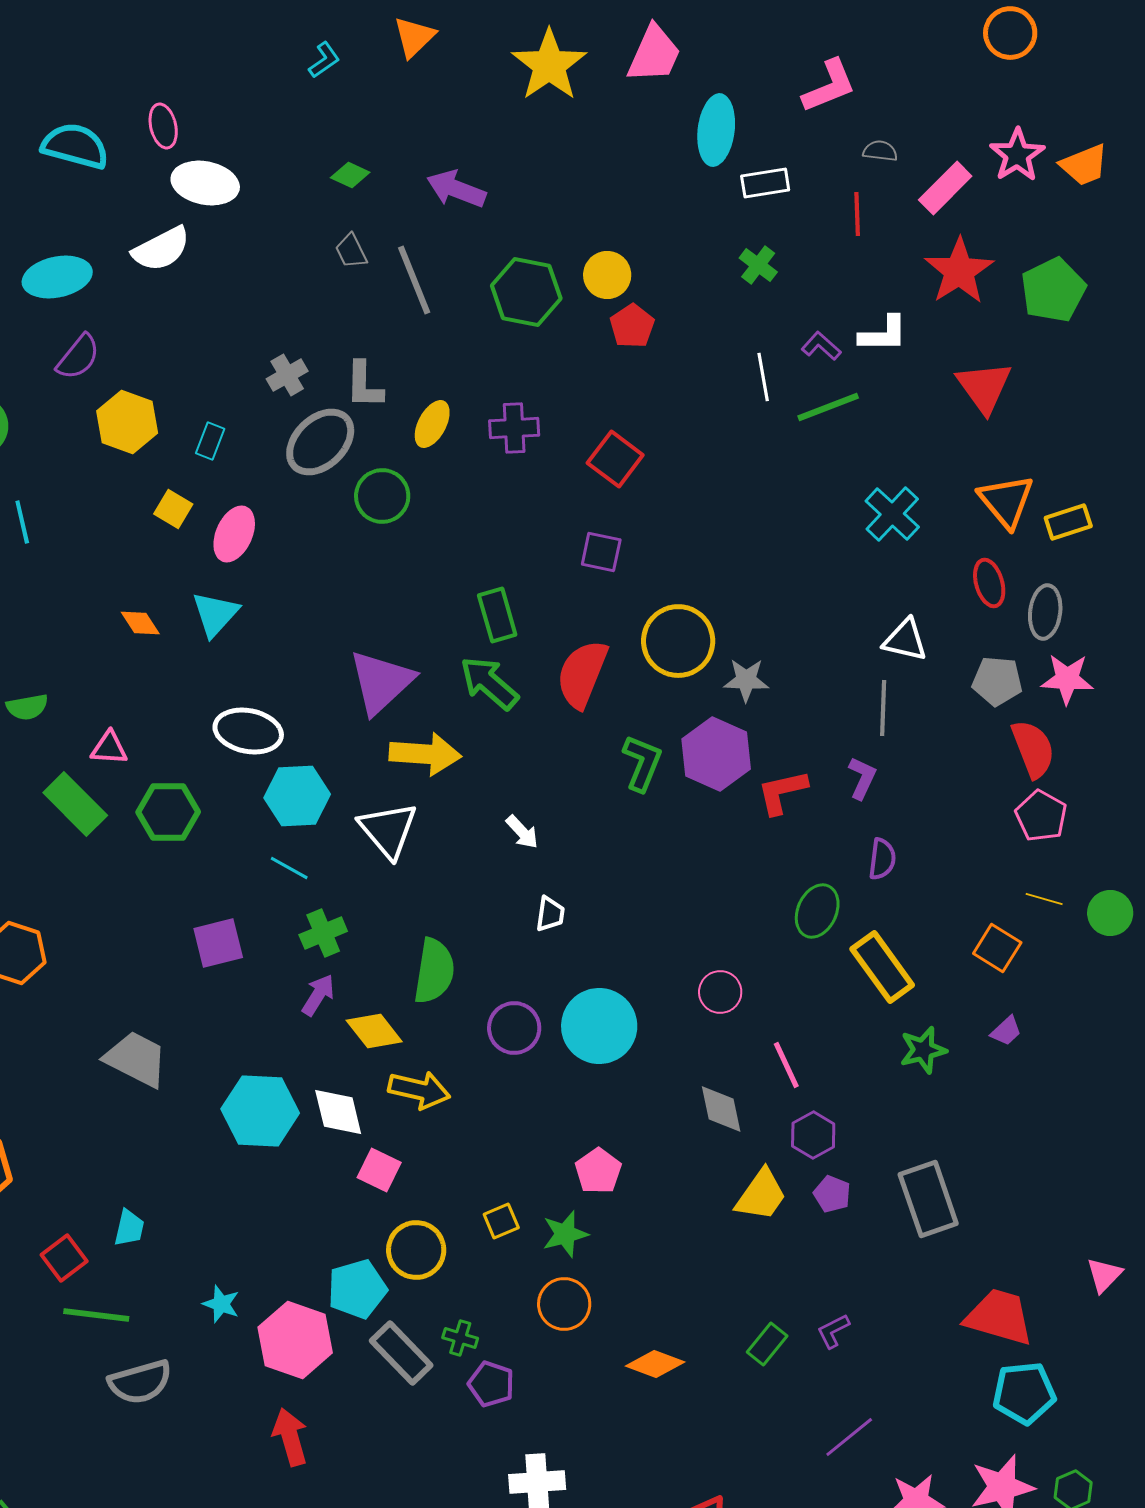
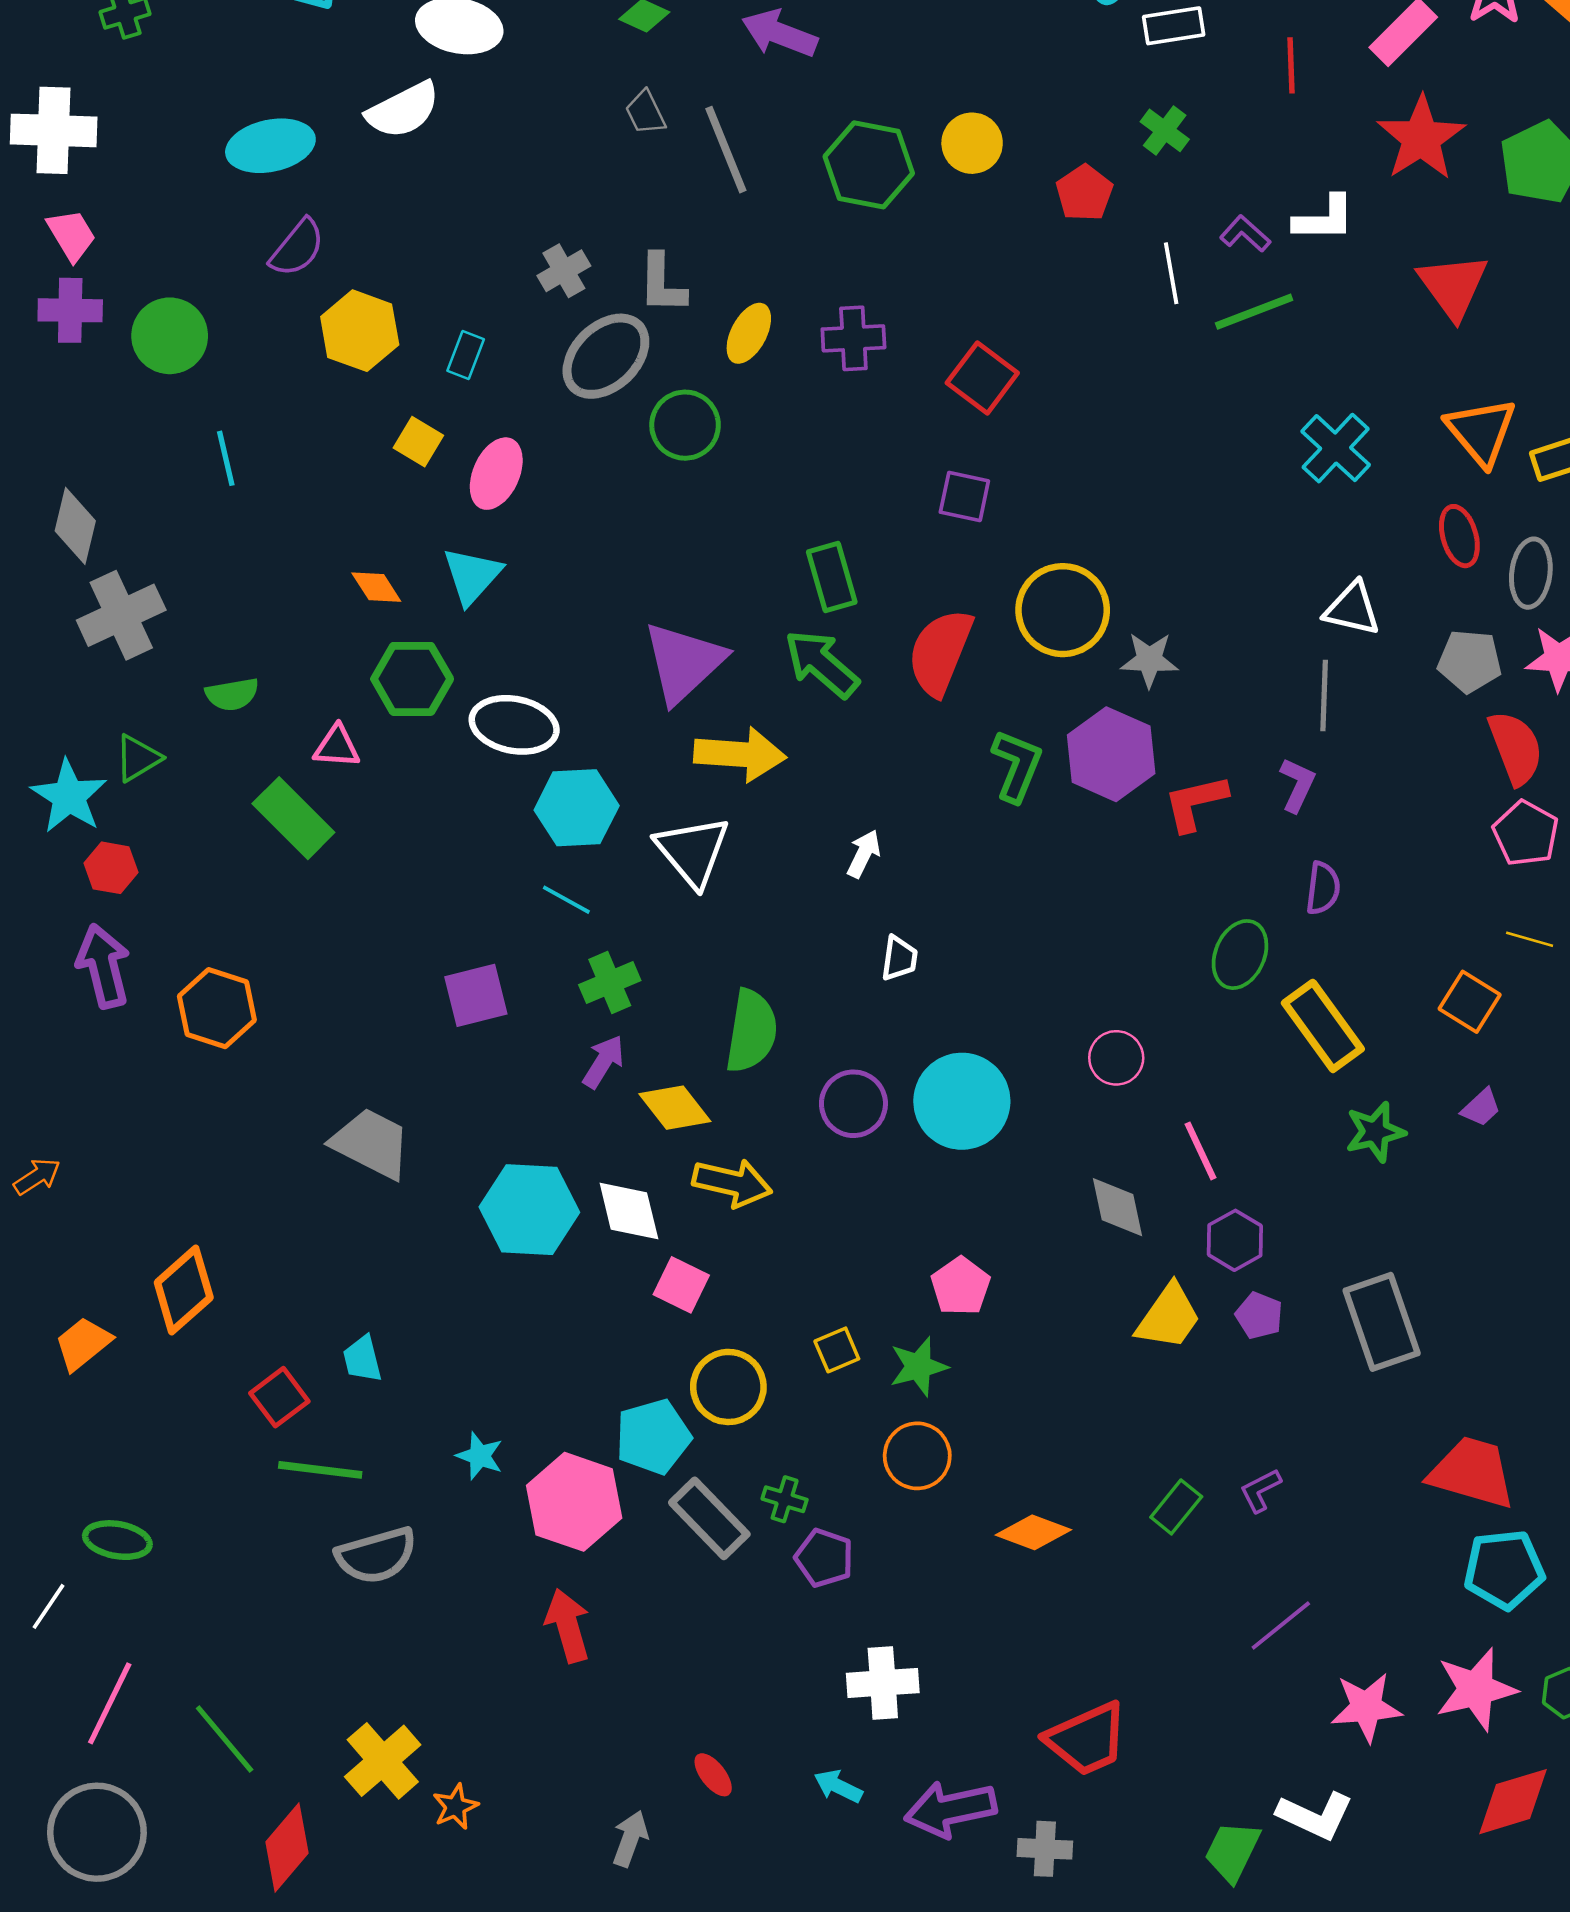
red pentagon: (632, 326) -> (1084, 193), moved
green hexagon: (168, 812) -> (412, 679), moved
white arrow: (522, 832) -> (864, 854), turned -111
cyan trapezoid: (129, 1228) -> (362, 1359), turned 153

